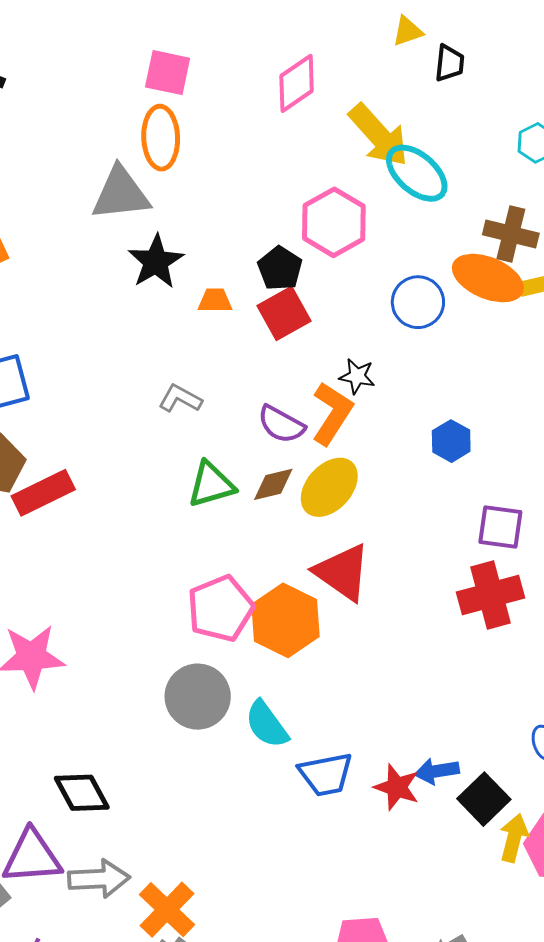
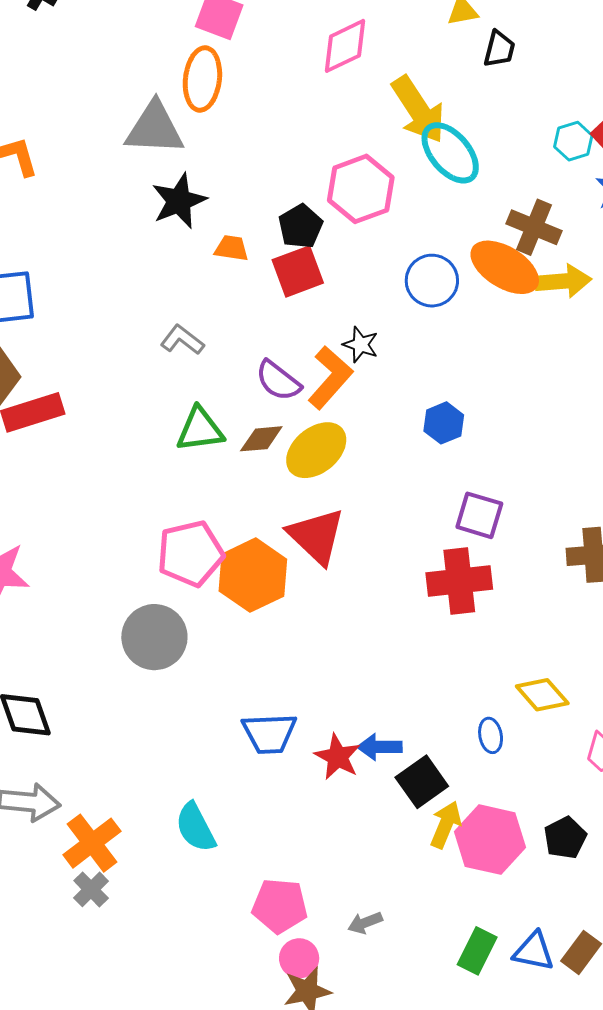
cyan semicircle: (267, 724) -> (195, 827), moved

